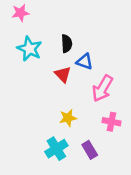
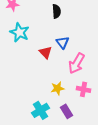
black semicircle: (67, 44) -> (56, 11), moved
blue triangle: (85, 62) -> (62, 42), turned 32
yellow star: (68, 118) -> (58, 88), moved

